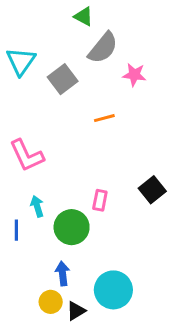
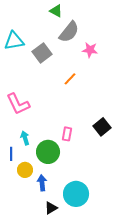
cyan triangle: (21, 61) -> (14, 41), turned 45
orange line: (104, 118) -> (70, 79), turned -32
yellow circle: (51, 302) -> (25, 170), moved

